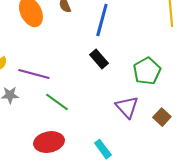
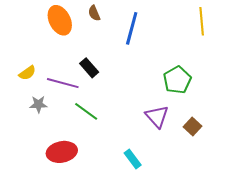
black rectangle: (99, 59) -> (89, 68), moved
red ellipse: (49, 142) -> (62, 152), moved

